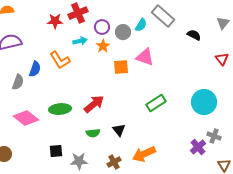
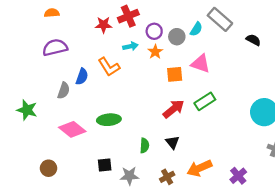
green rectangle: (156, 103) -> (205, 101), moved
red arrow: (94, 104) -> (174, 109), moved
green semicircle: (93, 133) -> (144, 146), turned -80
purple cross: (198, 147) -> (238, 176), moved

